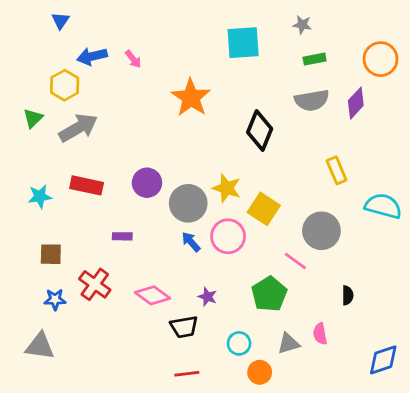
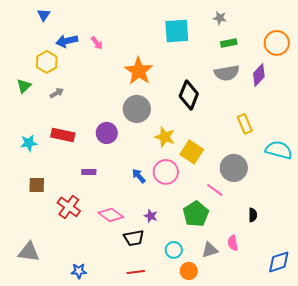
gray arrow: (78, 128) -> (57, 93), size x0.5
gray circle: (188, 203) -> (137, 109), moved
blue star: (55, 299) -> (79, 271), moved

